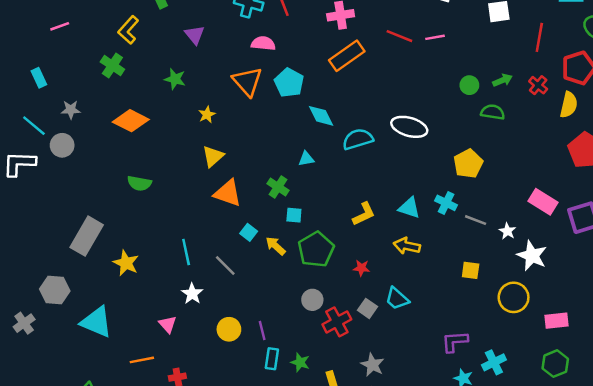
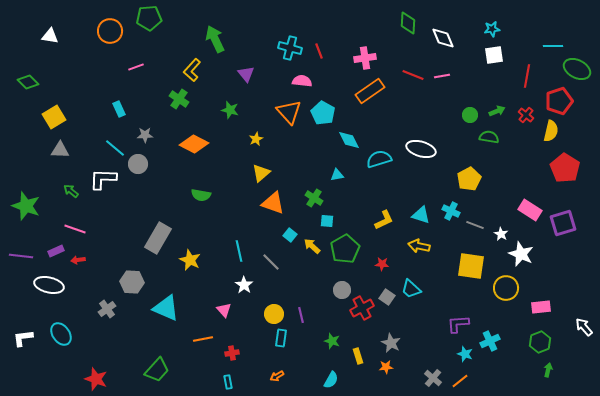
yellow square: (471, 270) -> (471, 266), size x1.8
cyan rectangle: (272, 359) -> (281, 338), moved

